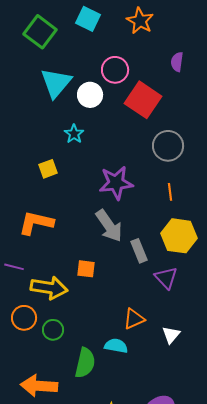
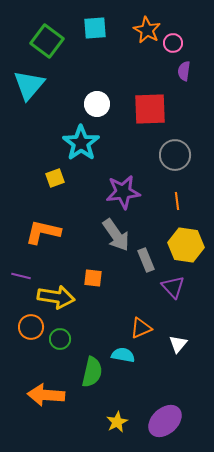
cyan square: (88, 19) -> (95, 28), turned -30
pink circle: (115, 70) -> (173, 43), moved, size x0.7
cyan triangle: (56, 83) -> (29, 85), moved
red square: (143, 100) -> (150, 109), turned -36
cyan star: (74, 134) -> (81, 143), size x1.8

